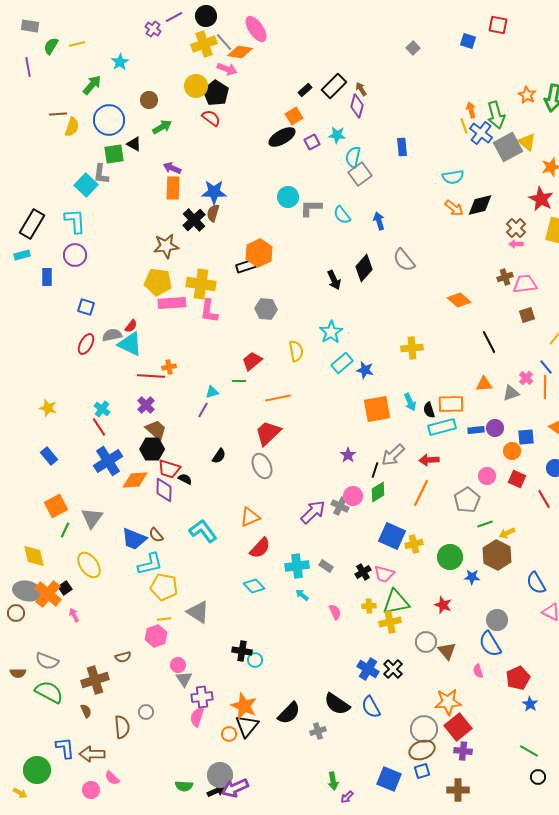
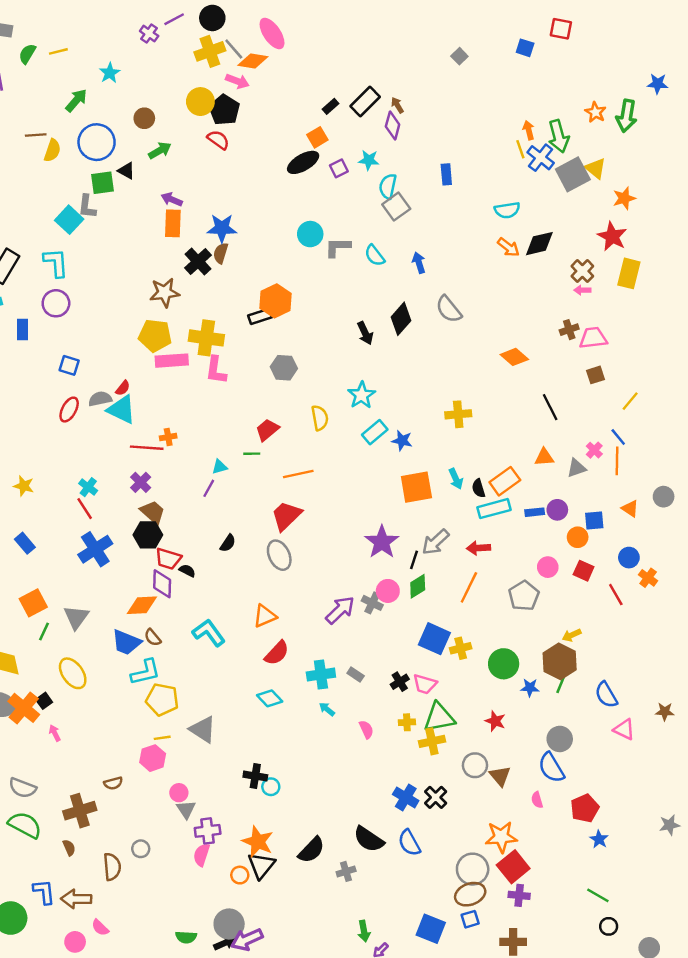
orange rectangle: (451, 404) -> (505, 481), turned -35
purple star: (348, 455) -> (382, 542), size x1.8
orange diamond: (135, 480) -> (142, 605), moved
green line: (485, 524) -> (561, 684), moved, turned -49

